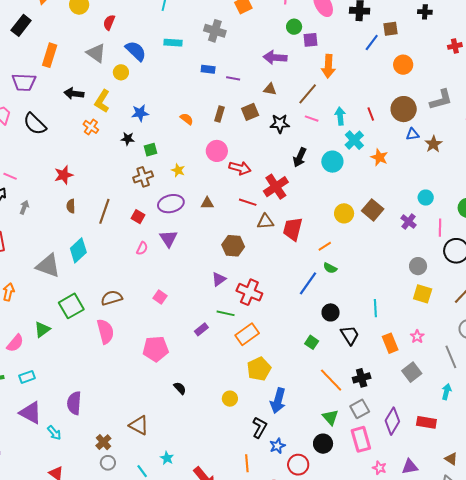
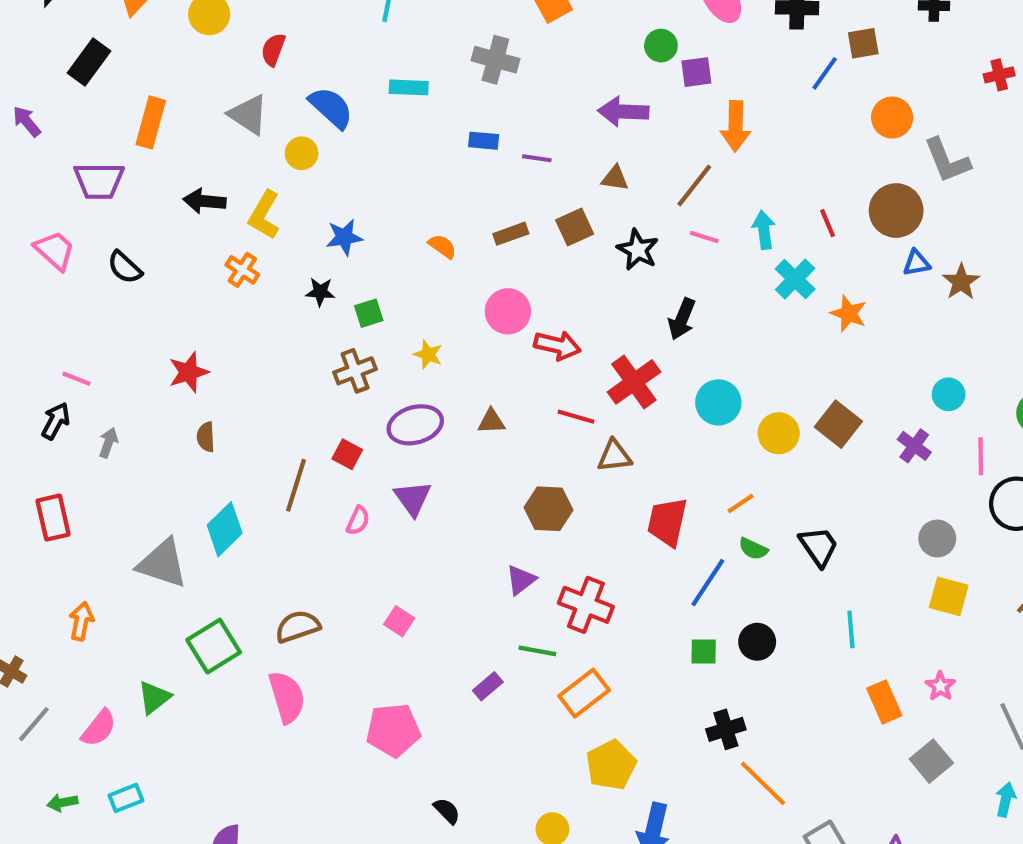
gray L-shape: (441, 100) -> (947, 161), moved, turned 85
brown rectangle: (220, 114) -> (511, 234), turned 56
black semicircle: (35, 124) -> (125, 267), size x0.7
black star: (280, 124) -> (638, 250), turned 30
cyan circle: (332, 162) -> (718, 402), moved
brown line: (104, 211) -> (296, 485), moved
red trapezoid: (293, 229) -> (667, 522), moved
black trapezoid: (350, 335) -> (819, 546), moved
green square: (312, 342) -> (704, 652), moved, turned -32
black cross: (362, 378) -> (726, 729), moved

